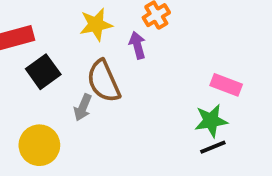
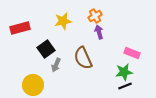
purple arrow: (137, 45) -> (99, 32), moved
black square: (43, 72) -> (46, 49), moved
brown semicircle: (104, 81) -> (83, 58), moved

